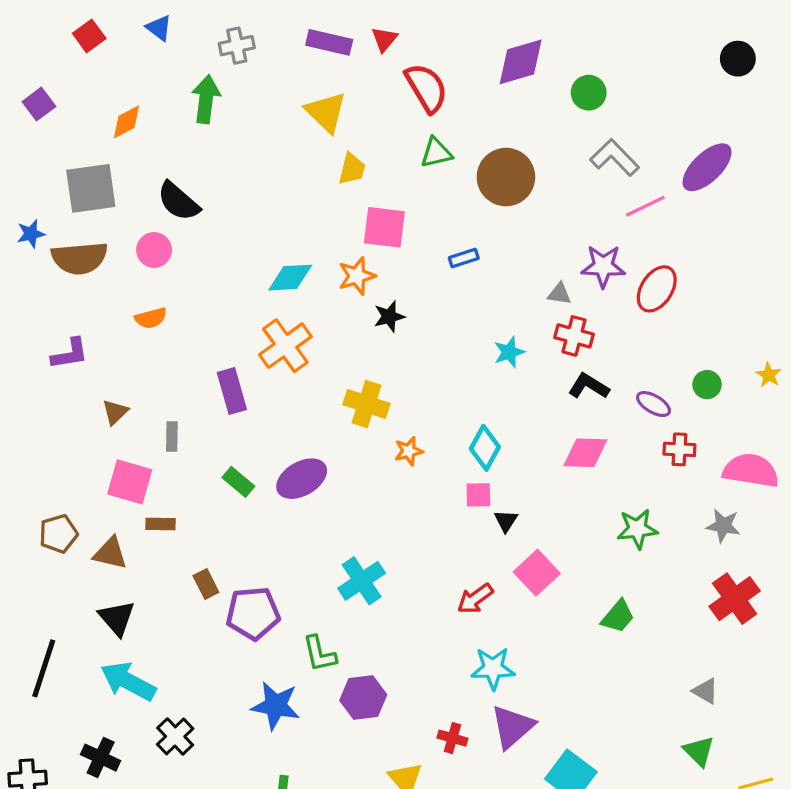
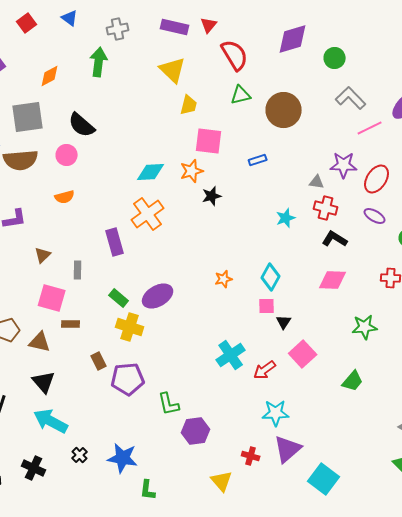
yellow cross: (366, 404) -> (130, 327), moved
purple ellipse: (654, 404) -> (375, 216), moved
cyan cross: (362, 581) -> (231, 355), moved
blue star: (276, 706) -> (123, 458), moved
black cross: (175, 736) -> (80, 455), size x0.7

